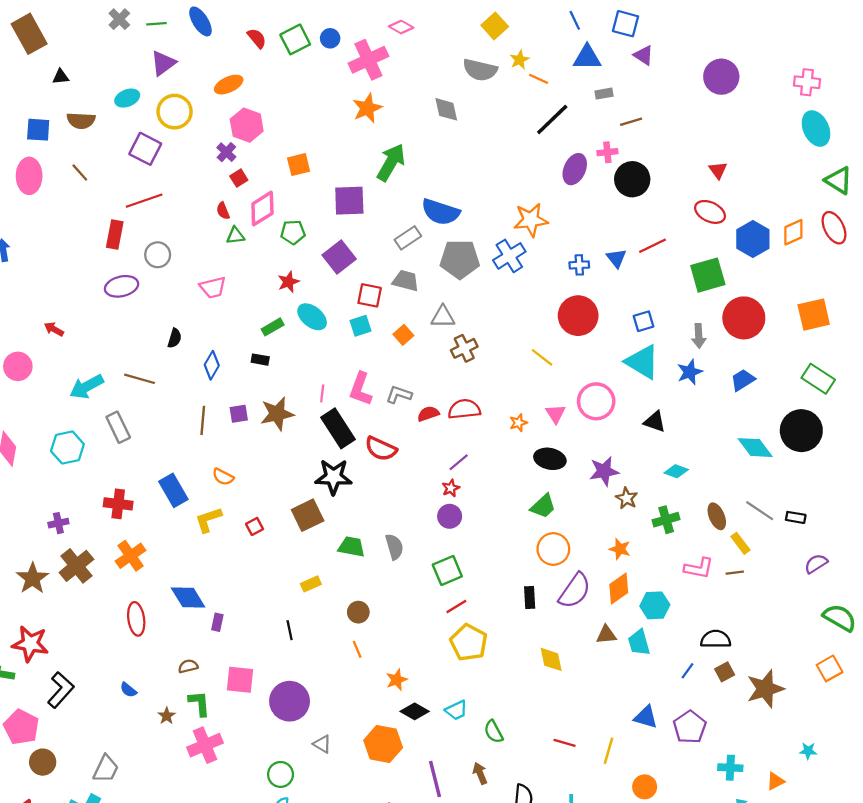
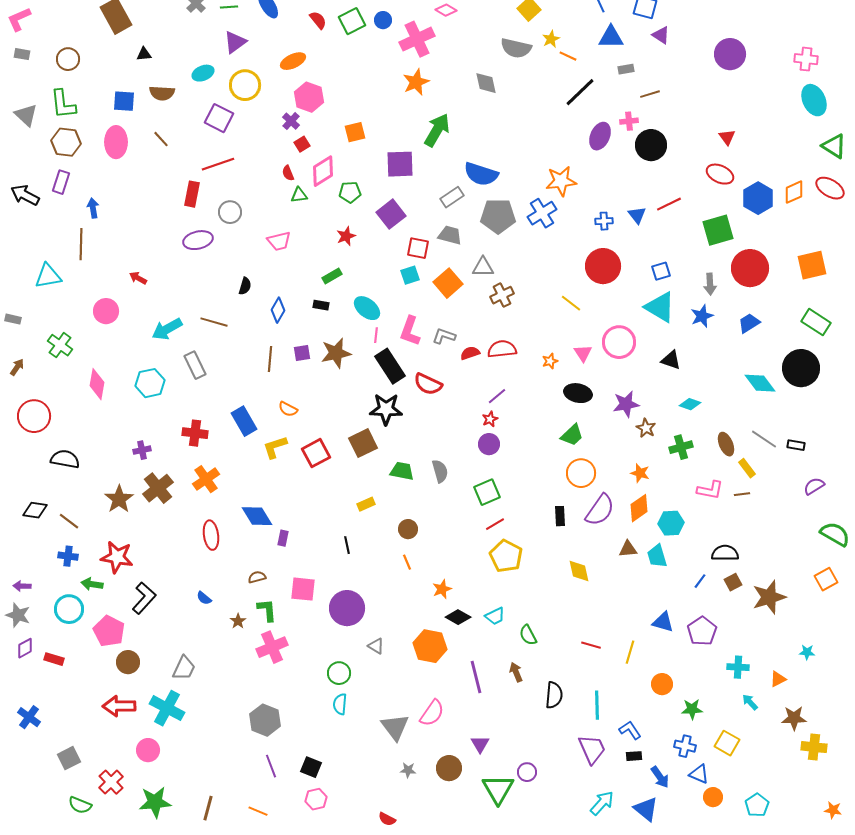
red ellipse: (834, 228) -> (830, 188), turned -32
cyan ellipse: (312, 317) -> (367, 308), moved
orange square: (403, 335) -> (448, 283), size x1.6
red square: (255, 526) -> (316, 453), size x1.8

